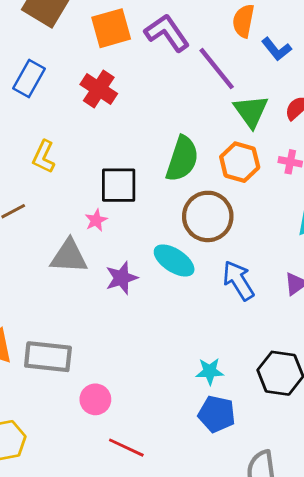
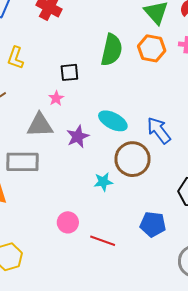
black square: (119, 185) -> (69, 72), size x0.7
brown circle: (208, 216) -> (132, 159), moved
gray rectangle: (48, 357) -> (22, 162), moved
cyan star: (210, 371) -> (103, 182), moved
red line: (126, 448) -> (103, 241), moved

